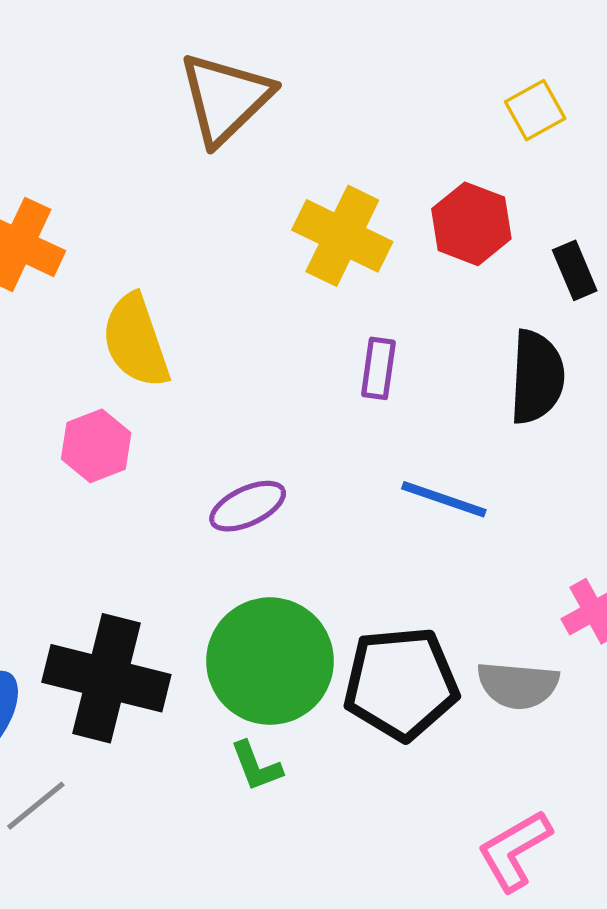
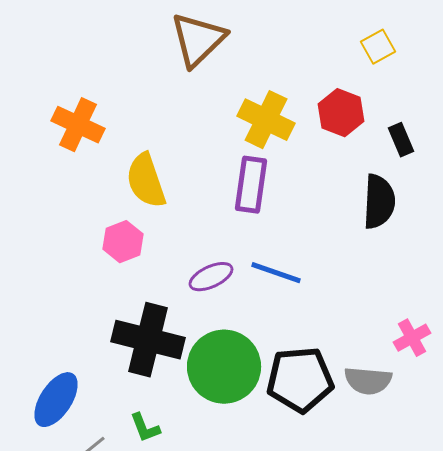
purple rectangle: (378, 368) -> (251, 185), moved, size x1.6
blue line: (444, 499) -> (276, 273), moved
black cross: (106, 678) -> (148, 340), moved
green L-shape: (256, 766) -> (145, 428), moved

